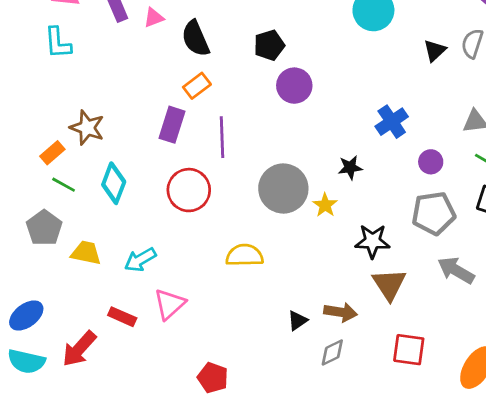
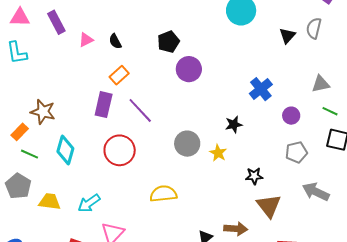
pink triangle: (154, 18) -> (86, 40), moved
black semicircle: (195, 38) -> (115, 41), size x0.6
purple line: (222, 137) -> (140, 110), turned -36
gray circle: (283, 188) -> (187, 144), size x0.7
gray pentagon: (434, 213) -> (296, 152), size x0.7
black star: (372, 241) -> (254, 176), size x0.7

